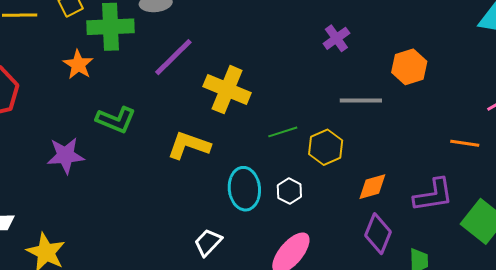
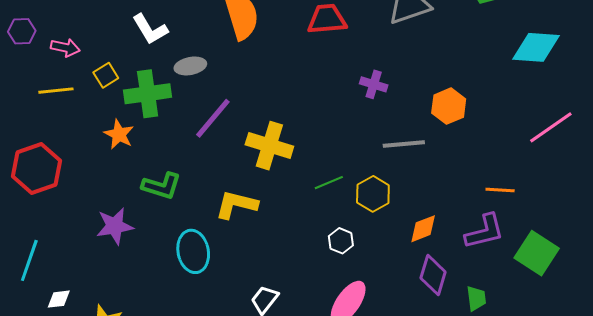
purple cross: (336, 38) -> (374, 84), turned -32
orange line: (465, 143) -> (500, 190), moved
cyan ellipse: (244, 189) -> (193, 251), moved

